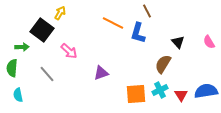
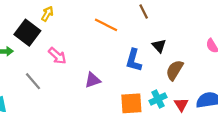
blue L-shape: (138, 33) -> (134, 60), moved
black triangle: (178, 42) -> (159, 46), moved
brown semicircle: (163, 64) -> (175, 70), moved

